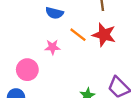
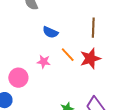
red star: (104, 35) -> (90, 59), turned 30

